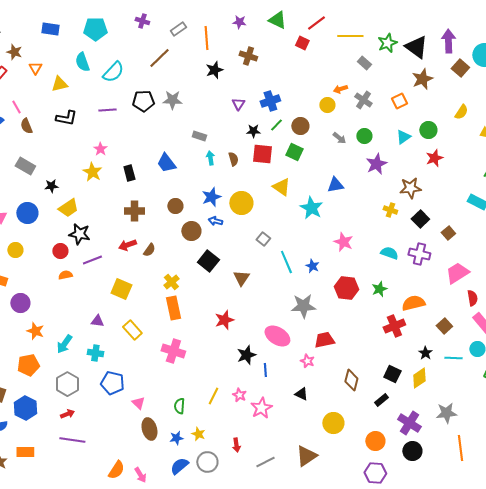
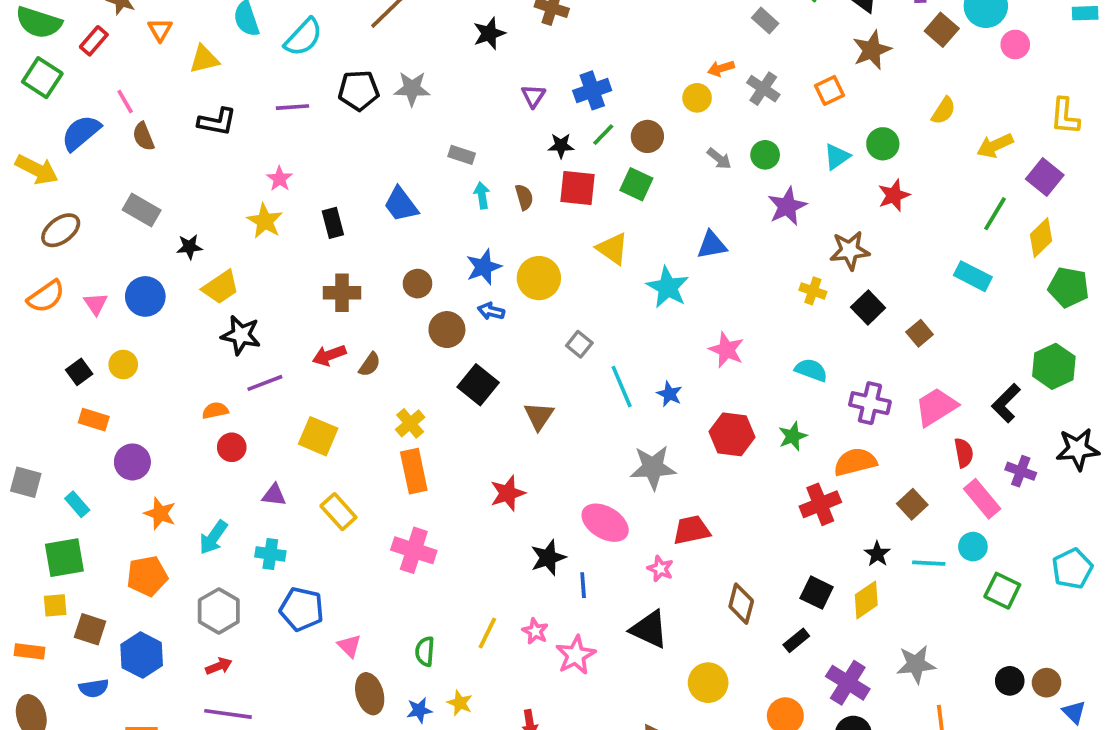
red circle: (60, 251) -> (232, 447), moved
purple cross: (419, 254) -> (870, 403), moved
black triangle: (301, 394) -> (649, 629), size x1.6

